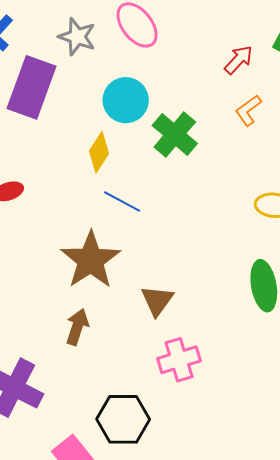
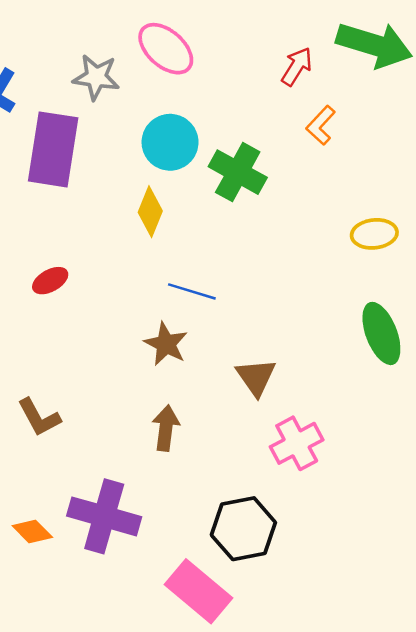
blue line: (122, 201) -> (192, 291), moved
brown star: (91, 260) -> (166, 344), size x0.6

